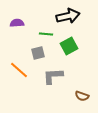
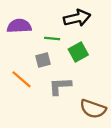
purple semicircle: (17, 23) -> (19, 26), size x1.5
brown semicircle: (82, 96) -> (93, 109), size x1.6

